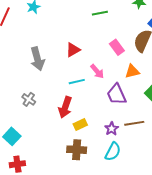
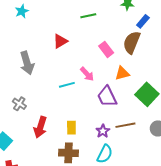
red triangle: (73, 50) -> (60, 41), moved
red arrow: (65, 107) -> (40, 127), moved
yellow rectangle: (80, 124) -> (71, 128), turned -64

